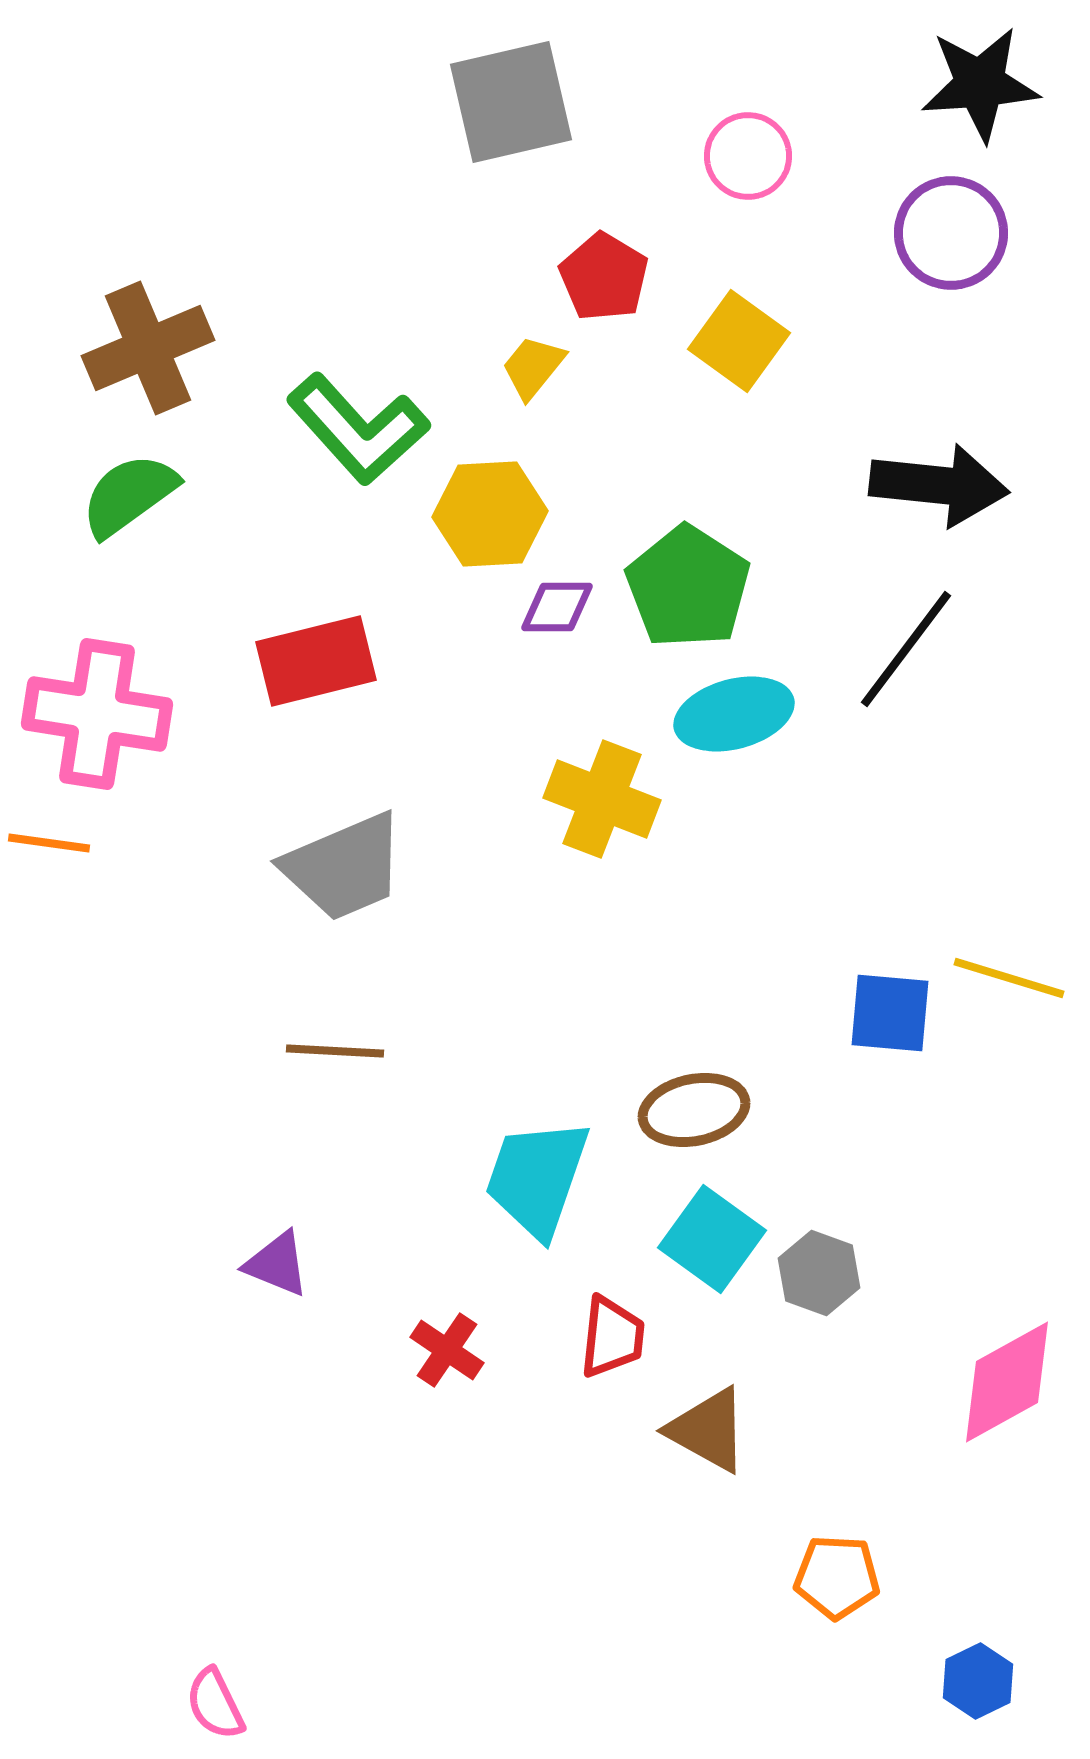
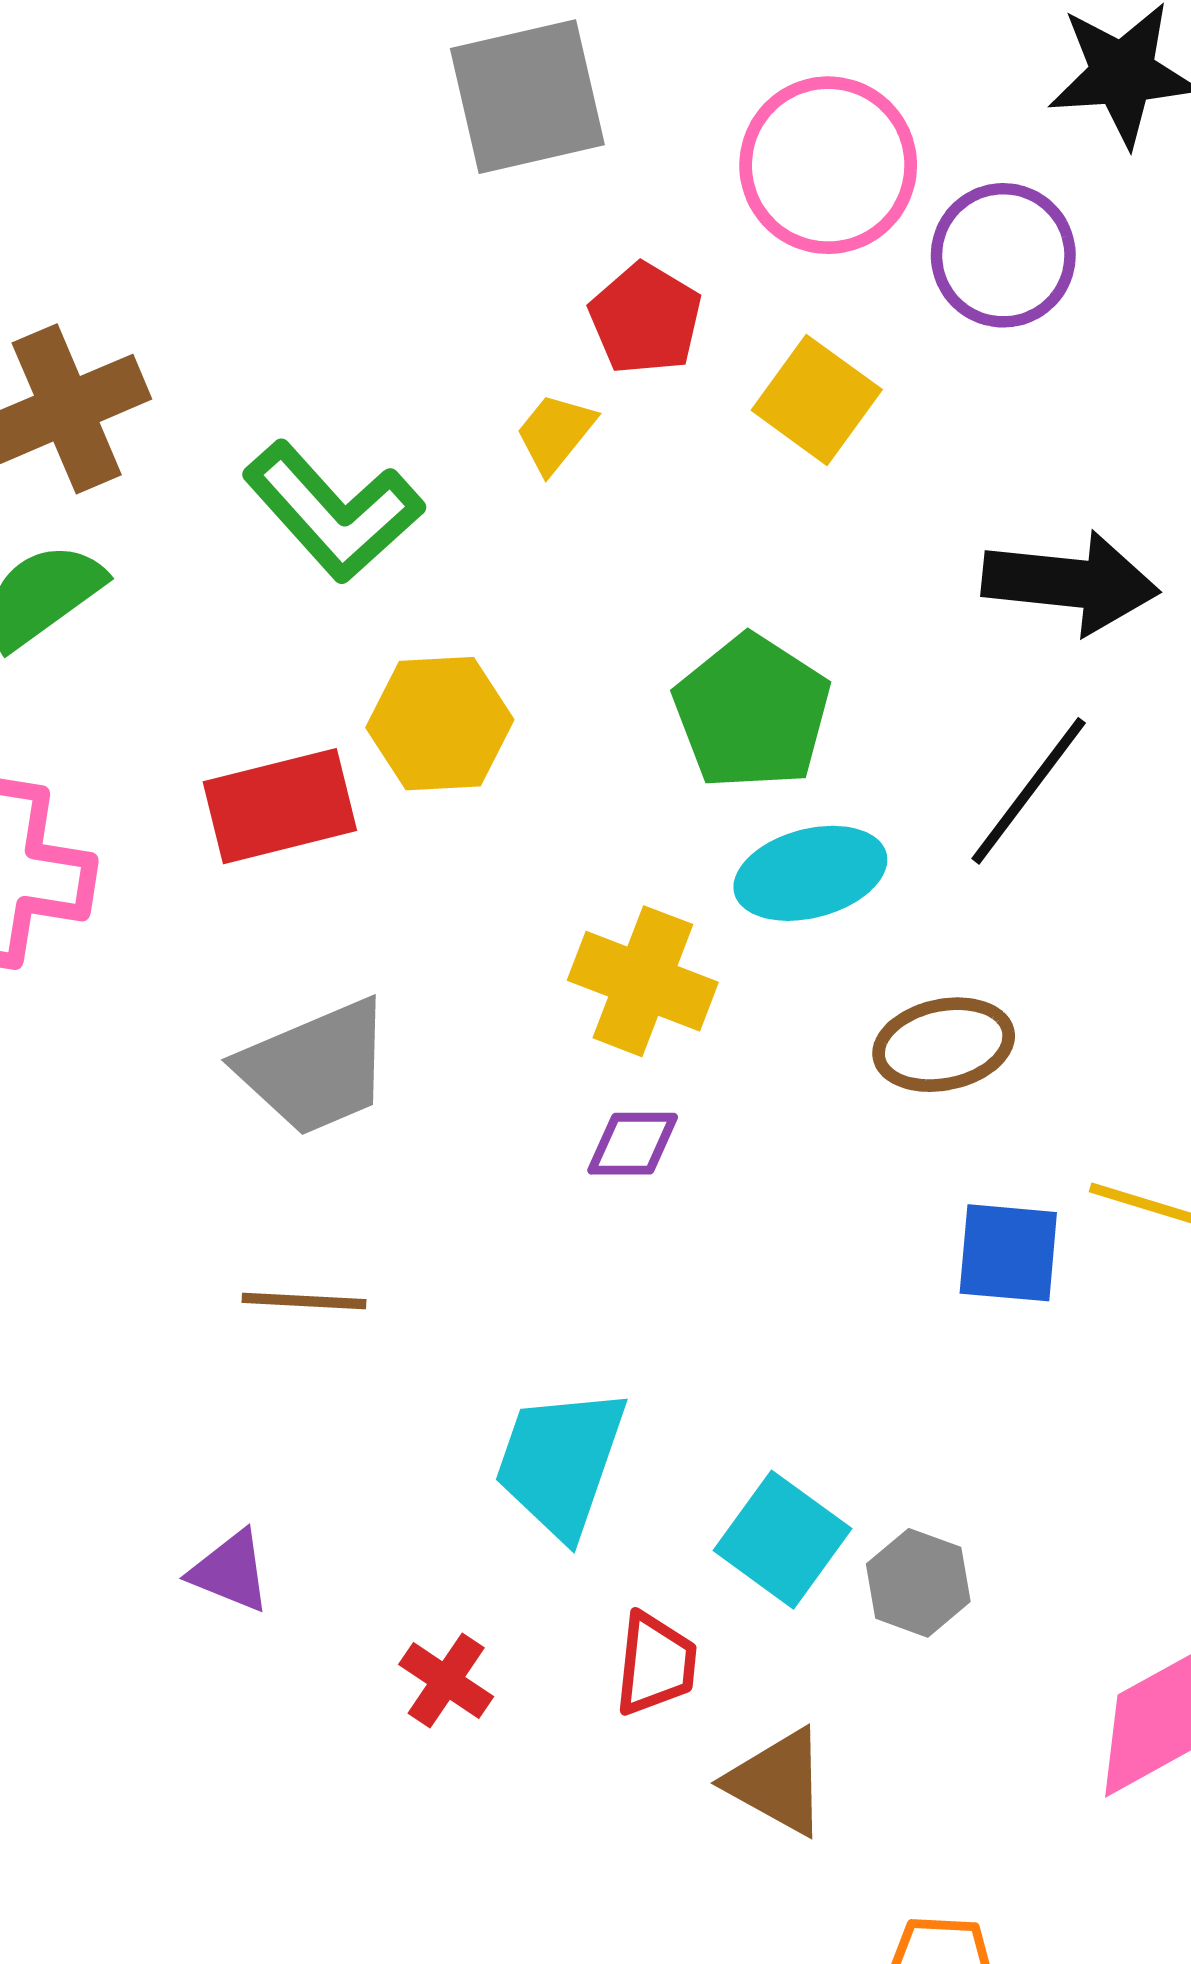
pink circle: (748, 156) -> (828, 165), size x1.6
purple circle: (951, 233) -> (1003, 255), moved
yellow hexagon: (490, 514) -> (440, 724), moved
purple diamond: (557, 607) -> (633, 1144), moved
brown ellipse: (694, 1110) -> (944, 1045), moved

